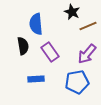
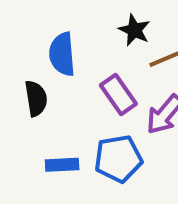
purple rectangle: (50, 52) -> (118, 94), moved
blue pentagon: (77, 82) -> (118, 159), moved

